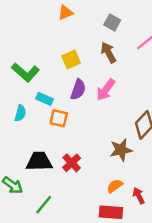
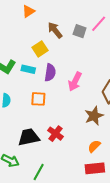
gray square: (112, 22) -> (80, 31), moved
brown arrow: (108, 53) -> (55, 30), moved
pink arrow: (106, 90) -> (75, 82), moved
cyan rectangle: (44, 99) -> (28, 69), moved

